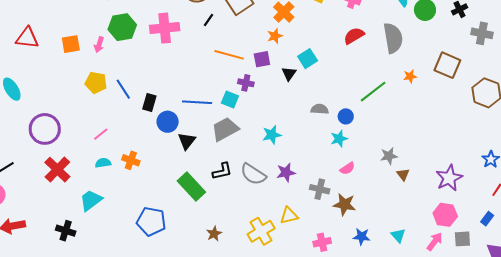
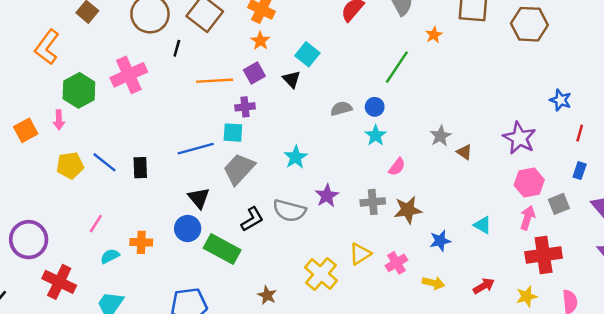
blue circle: (168, 122) -> (188, 228), moved
yellow triangle: (289, 216) -> (360, 254), moved

